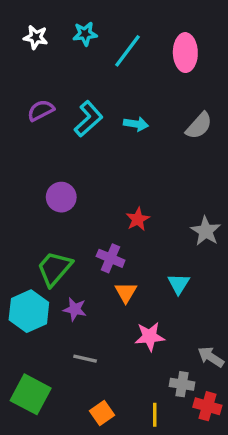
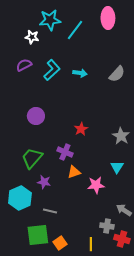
cyan star: (85, 34) -> (50, 20), size x1.5
white star: (36, 37) -> (32, 37), moved
pink ellipse: (185, 53) -> (108, 18), moved
cyan triangle: (179, 284) -> (117, 167), moved
orange triangle: (126, 292) -> (74, 172), turned 40
cyan hexagon: (29, 311) -> (20, 198), moved
pink star: (150, 337) -> (96, 185), moved
green square: (31, 394) -> (38, 235), moved, turned -35

